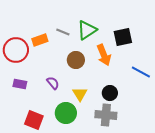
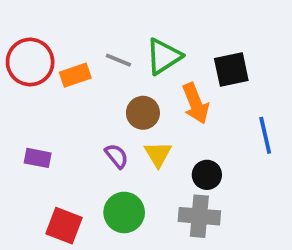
red circle: (16, 50) -> (30, 62), moved
blue line: (141, 72) -> (265, 135), turned 48
purple semicircle: (53, 83) -> (117, 156), moved
yellow triangle: (80, 94) -> (158, 154), moved

